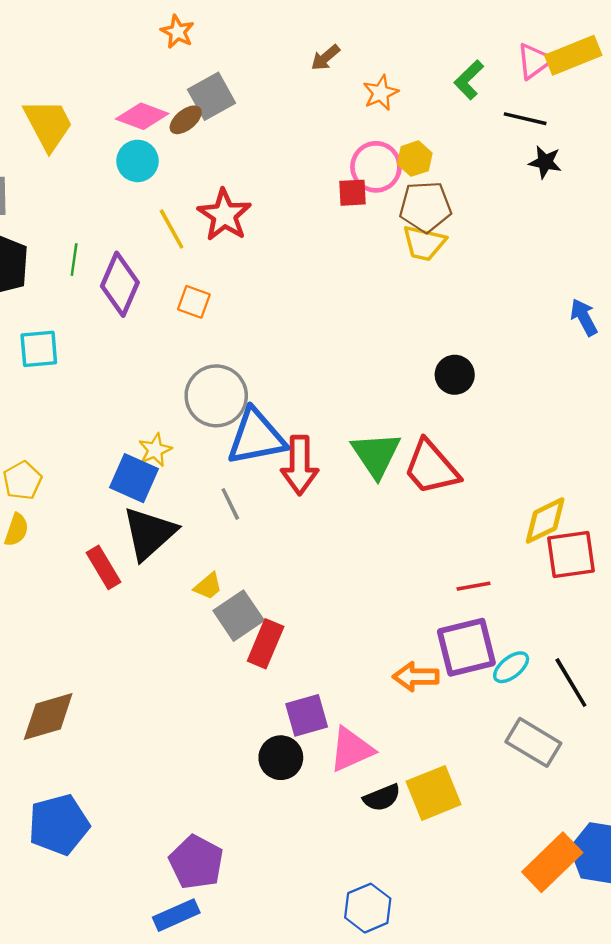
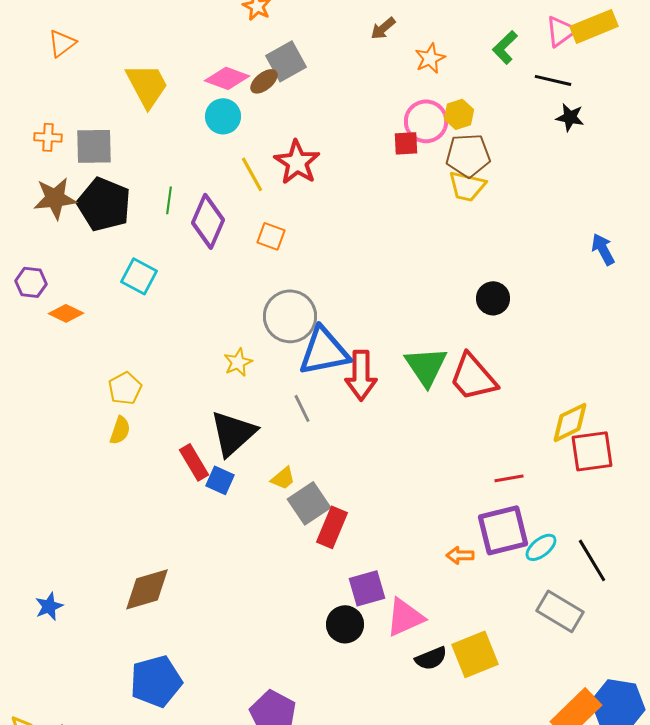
cyan square: (39, 349) -> (139, 276), turned 33
blue square: (134, 478) -> (220, 480), moved, size x0.7
orange arrow: (416, 677) -> (460, 555), size x0.7

